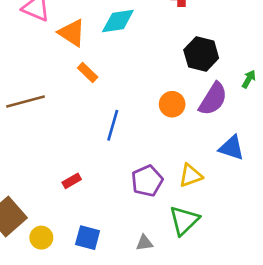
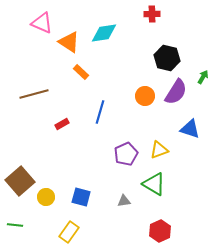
red rectangle: (72, 181) -> (62, 124), moved
green triangle: (184, 220) -> (154, 184), turned -45

